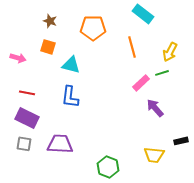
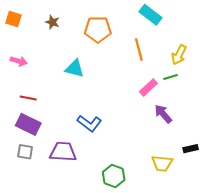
orange square: (48, 47) -> (13, 19), moved
blue L-shape: (70, 97) -> (89, 123), moved, turned -60

